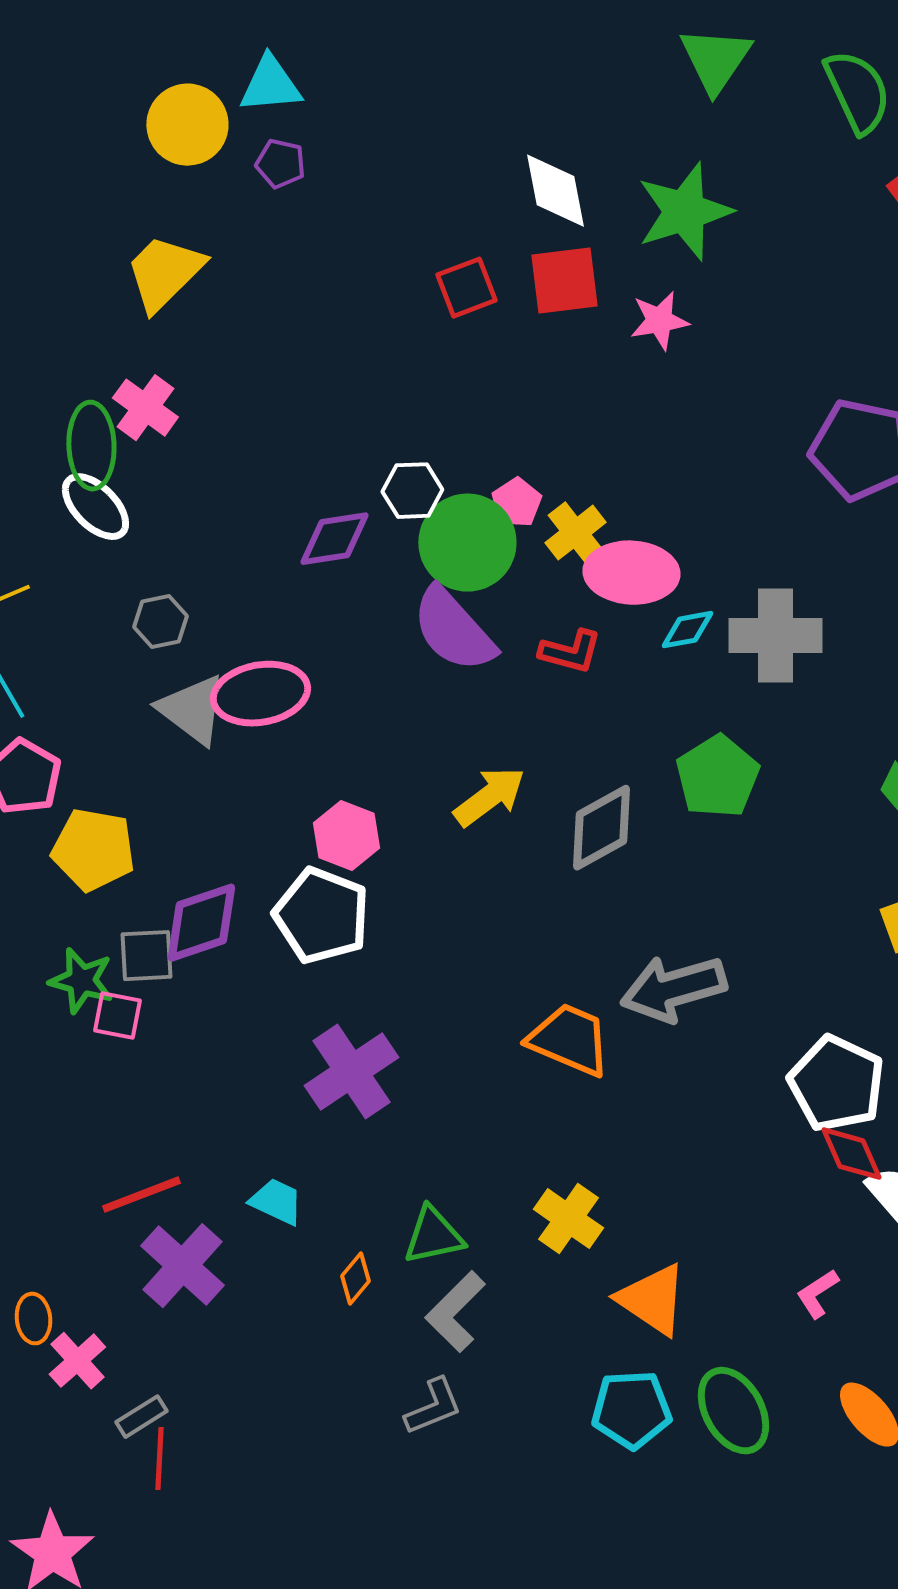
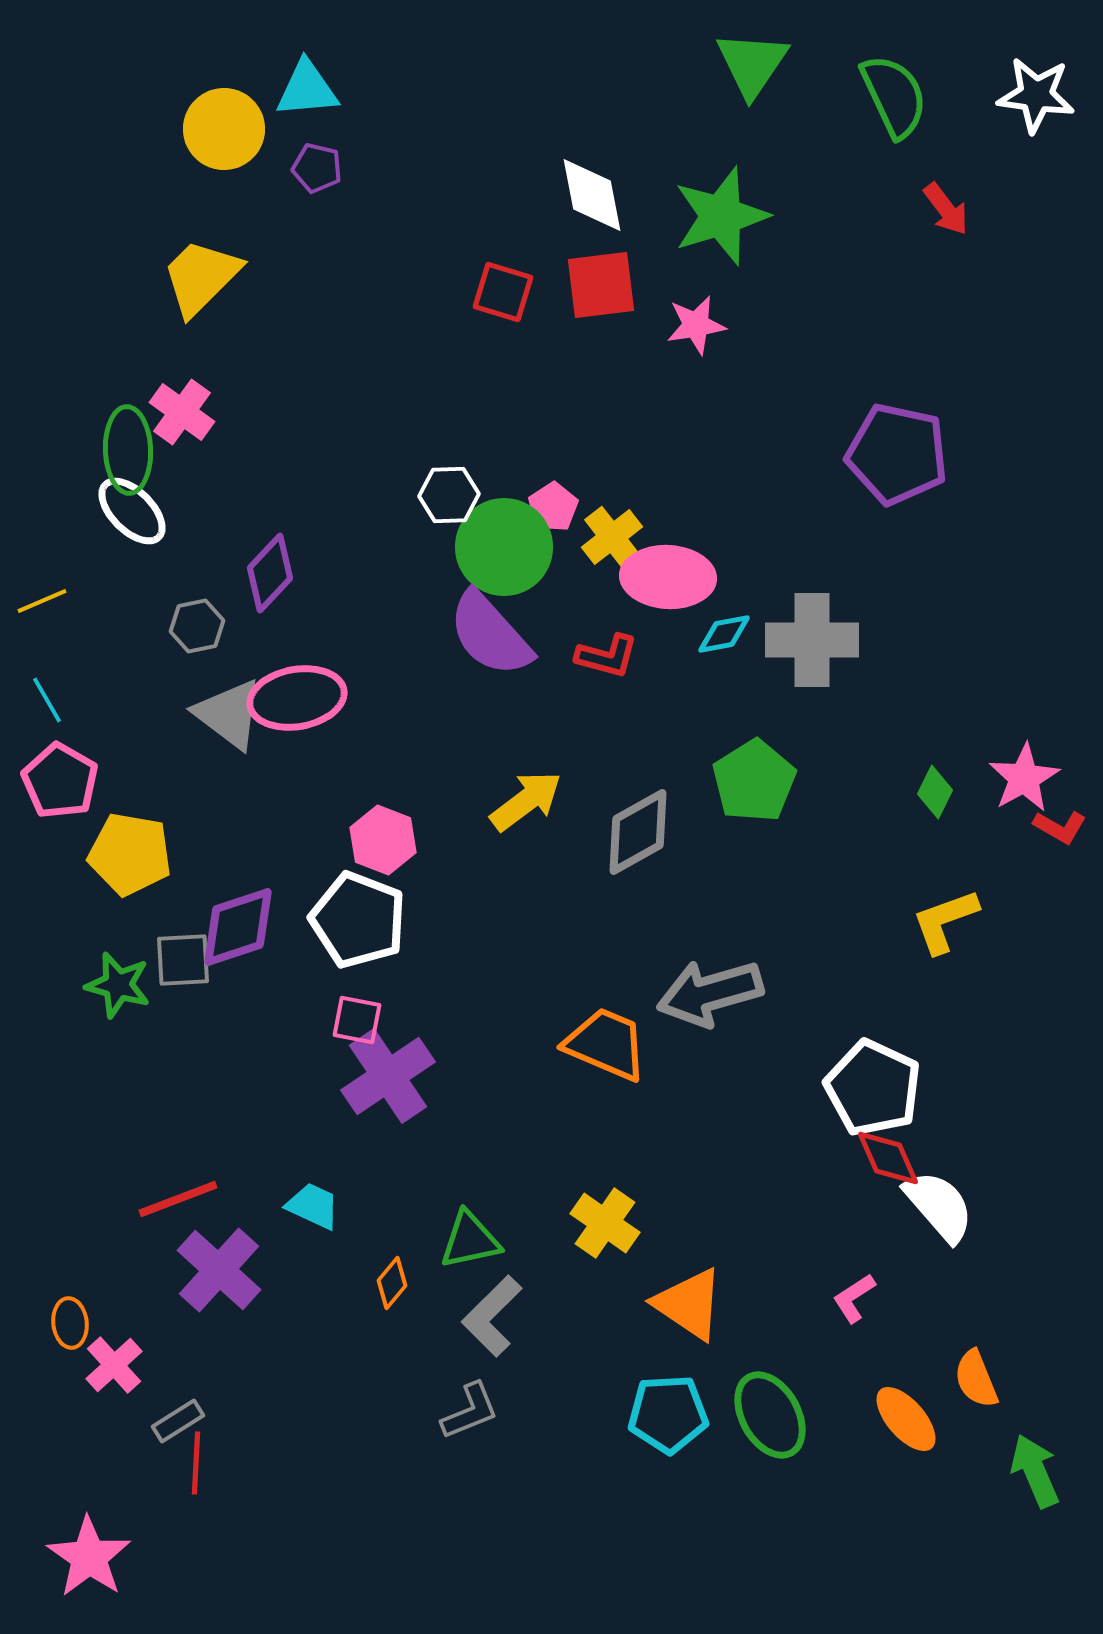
red square: (466, 288) -> (503, 292), turned 38
purple diamond: (334, 539) -> (270, 573), moved, turned -38
pink square: (117, 1016) -> (357, 1020), moved

